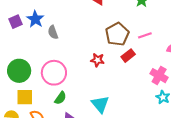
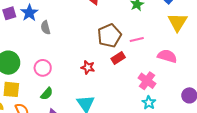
red star: (97, 60) -> (88, 67), moved
pink circle: (54, 73) -> (43, 68), size x0.7

